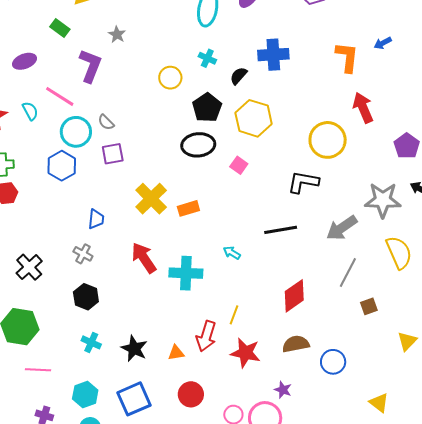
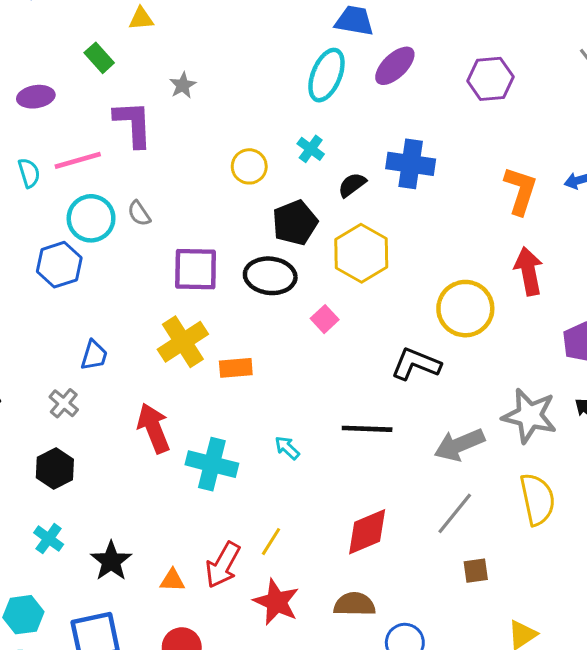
purple L-shape: (90, 66) -> (133, 124), turned -36
pink line: (60, 96) -> (78, 160), turned -60
purple square: (113, 154) -> (196, 269), moved, size x1.4

